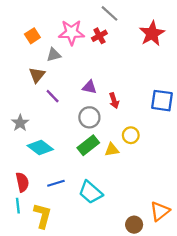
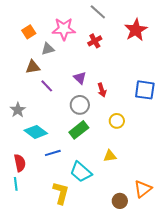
red cross: (99, 36) -> (95, 41), moved
brown triangle: (37, 75) -> (33, 67), turned 42
purple triangle: (89, 87) -> (80, 78), turned 32
yellow triangle: (112, 150) -> (110, 156), moved
blue line: (56, 183) -> (53, 153), moved
yellow L-shape: (42, 216) -> (61, 193), moved

